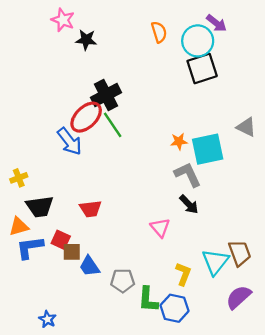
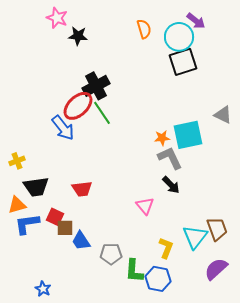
orange star: (179, 141) -> (162, 138), moved

